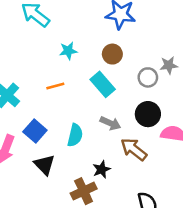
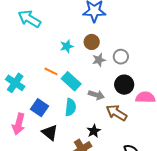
cyan star: (68, 51) -> (67, 46), moved
gray star: (169, 65) -> (99, 60), moved
cyan rectangle: (103, 84) -> (71, 81), moved
orange line: (55, 86) -> (51, 71), turned 48

